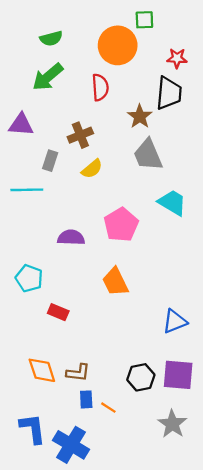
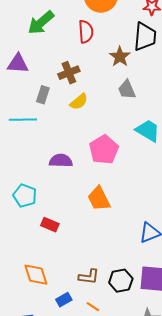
gray trapezoid: (148, 155) -> (127, 90), size x0.7
brown L-shape: (78, 373) -> (89, 277), moved
blue rectangle: (86, 399) -> (64, 300), moved, turned 63

